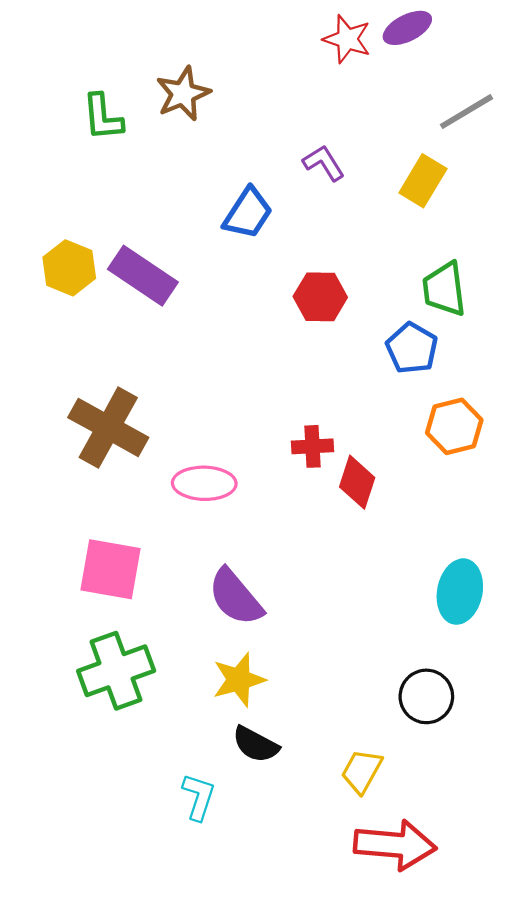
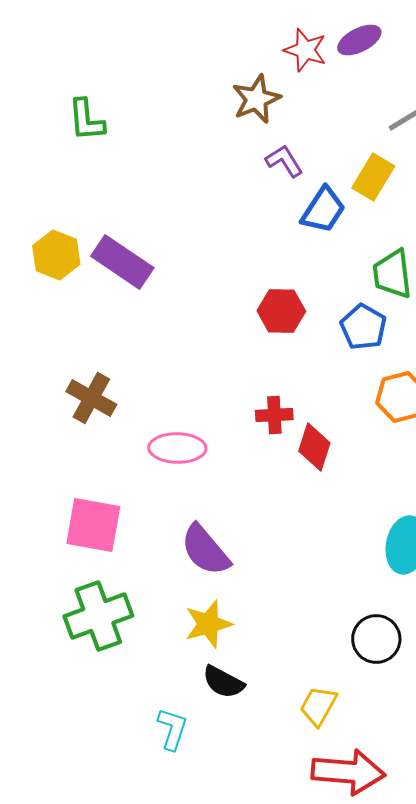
brown star: (183, 94) -> (256, 99), moved
blue trapezoid: (248, 213) -> (323, 210), moved
red hexagon: (320, 297) -> (281, 311), moved
brown cross: (108, 427) -> (91, 398), size x0.7

